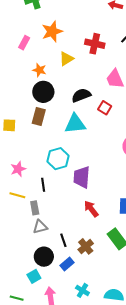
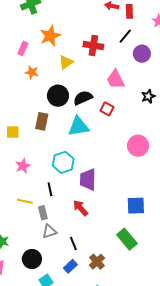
orange star: (39, 70) -> (32, 72), moved
black circle: (43, 92) -> (58, 96), moved
pink star: (18, 169) -> (23, 166), moved
red arrow: (91, 209) -> (80, 208), moved
brown cross: (86, 246) -> (97, 262), moved
black circle: (44, 257) -> (32, 259), moved
blue rectangle: (67, 264) -> (70, 266), moved

